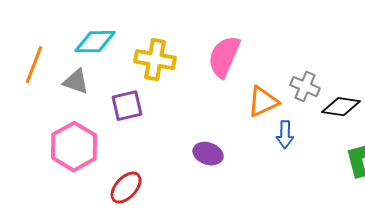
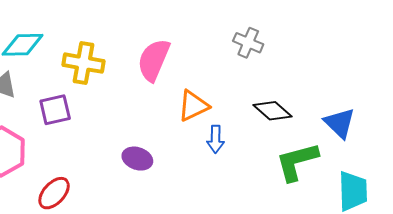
gray cross: (305, 87) -> (248, 43), moved
black diamond: (341, 107) -> (273, 111), turned 33

